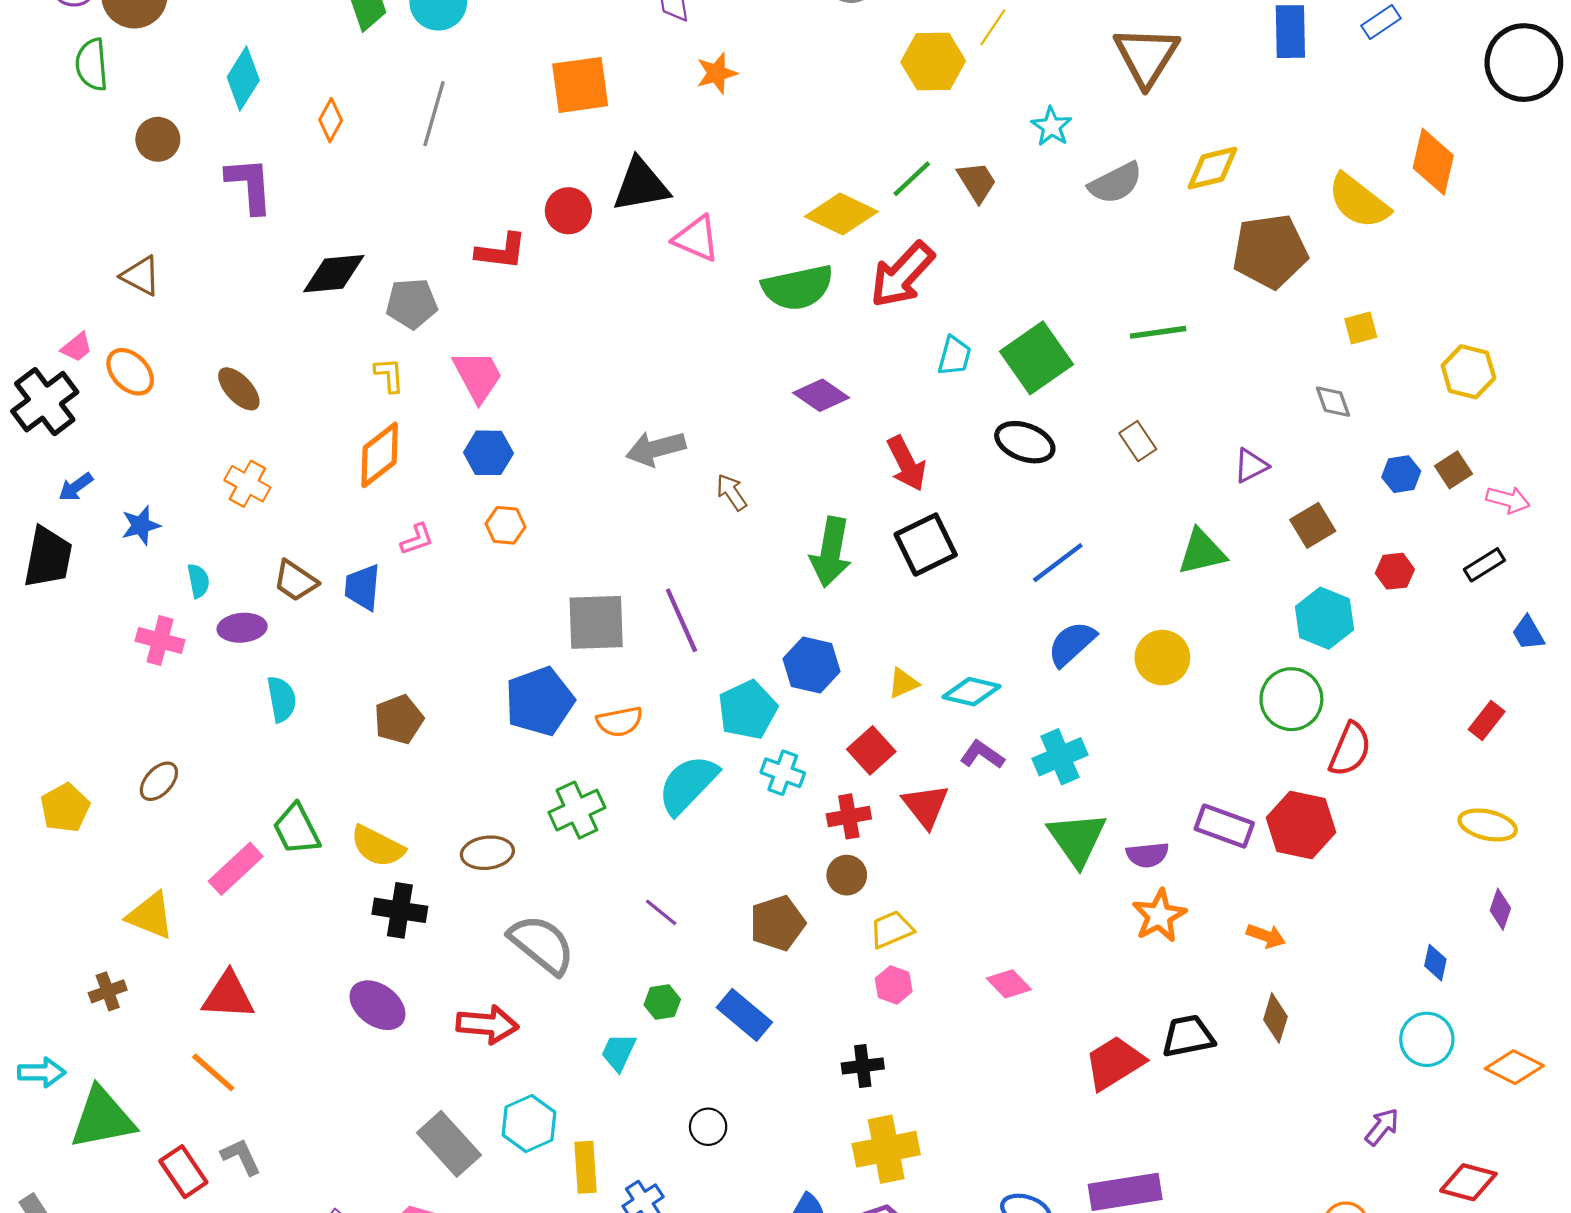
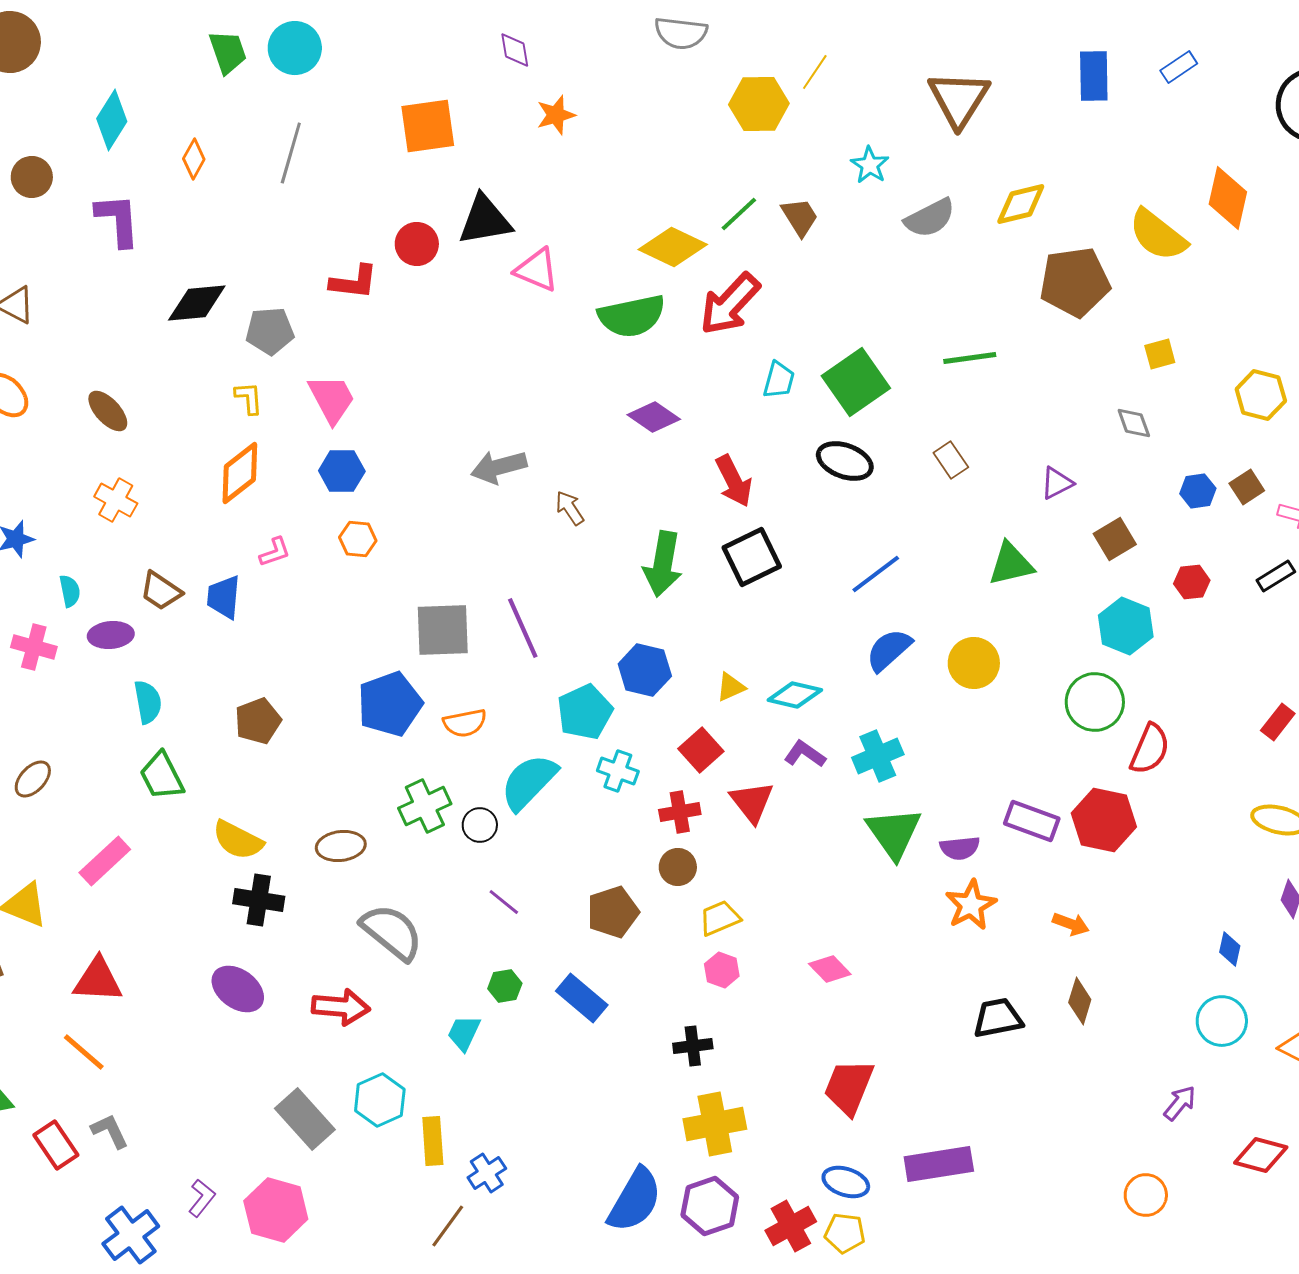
green trapezoid: (296, 829) -> (162, 776), moved
red trapezoid: (1114, 1063) -> (849, 1087), moved, turned -36
black circle: (708, 1127) -> (480, 825), moved

